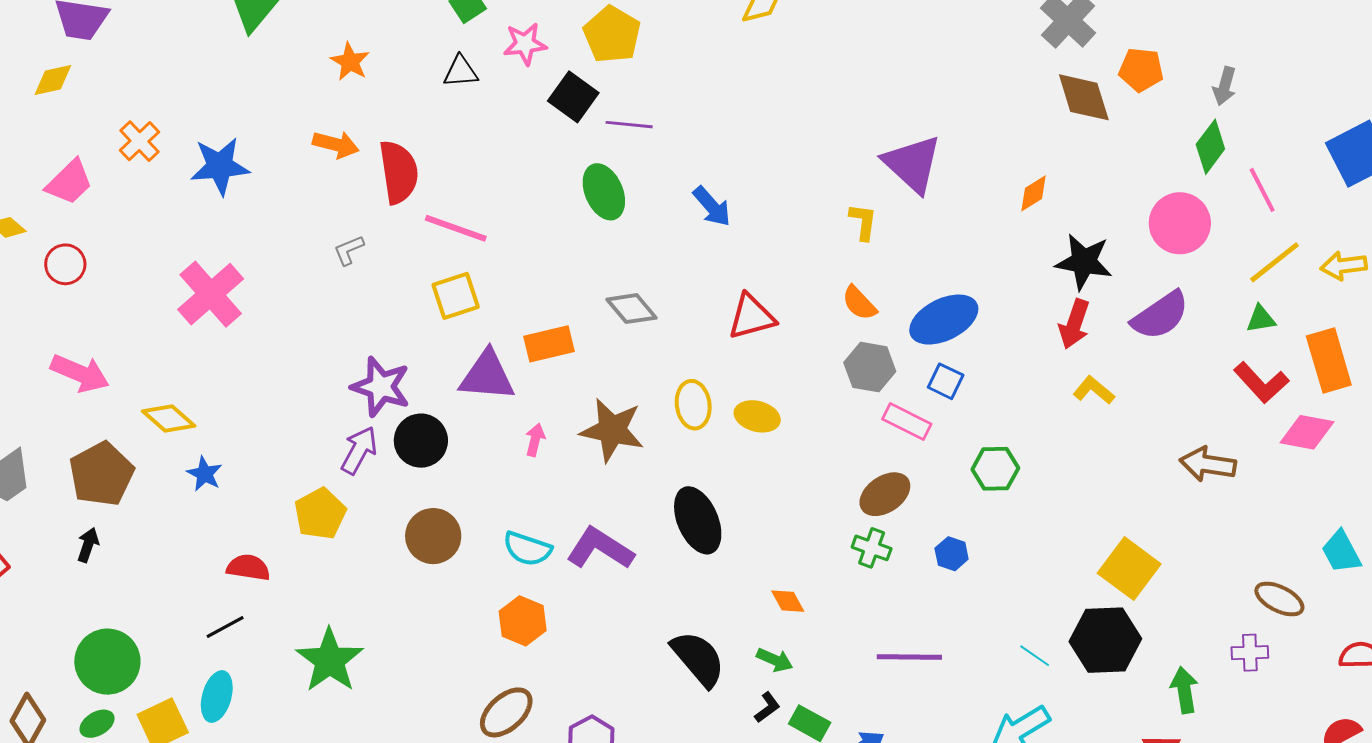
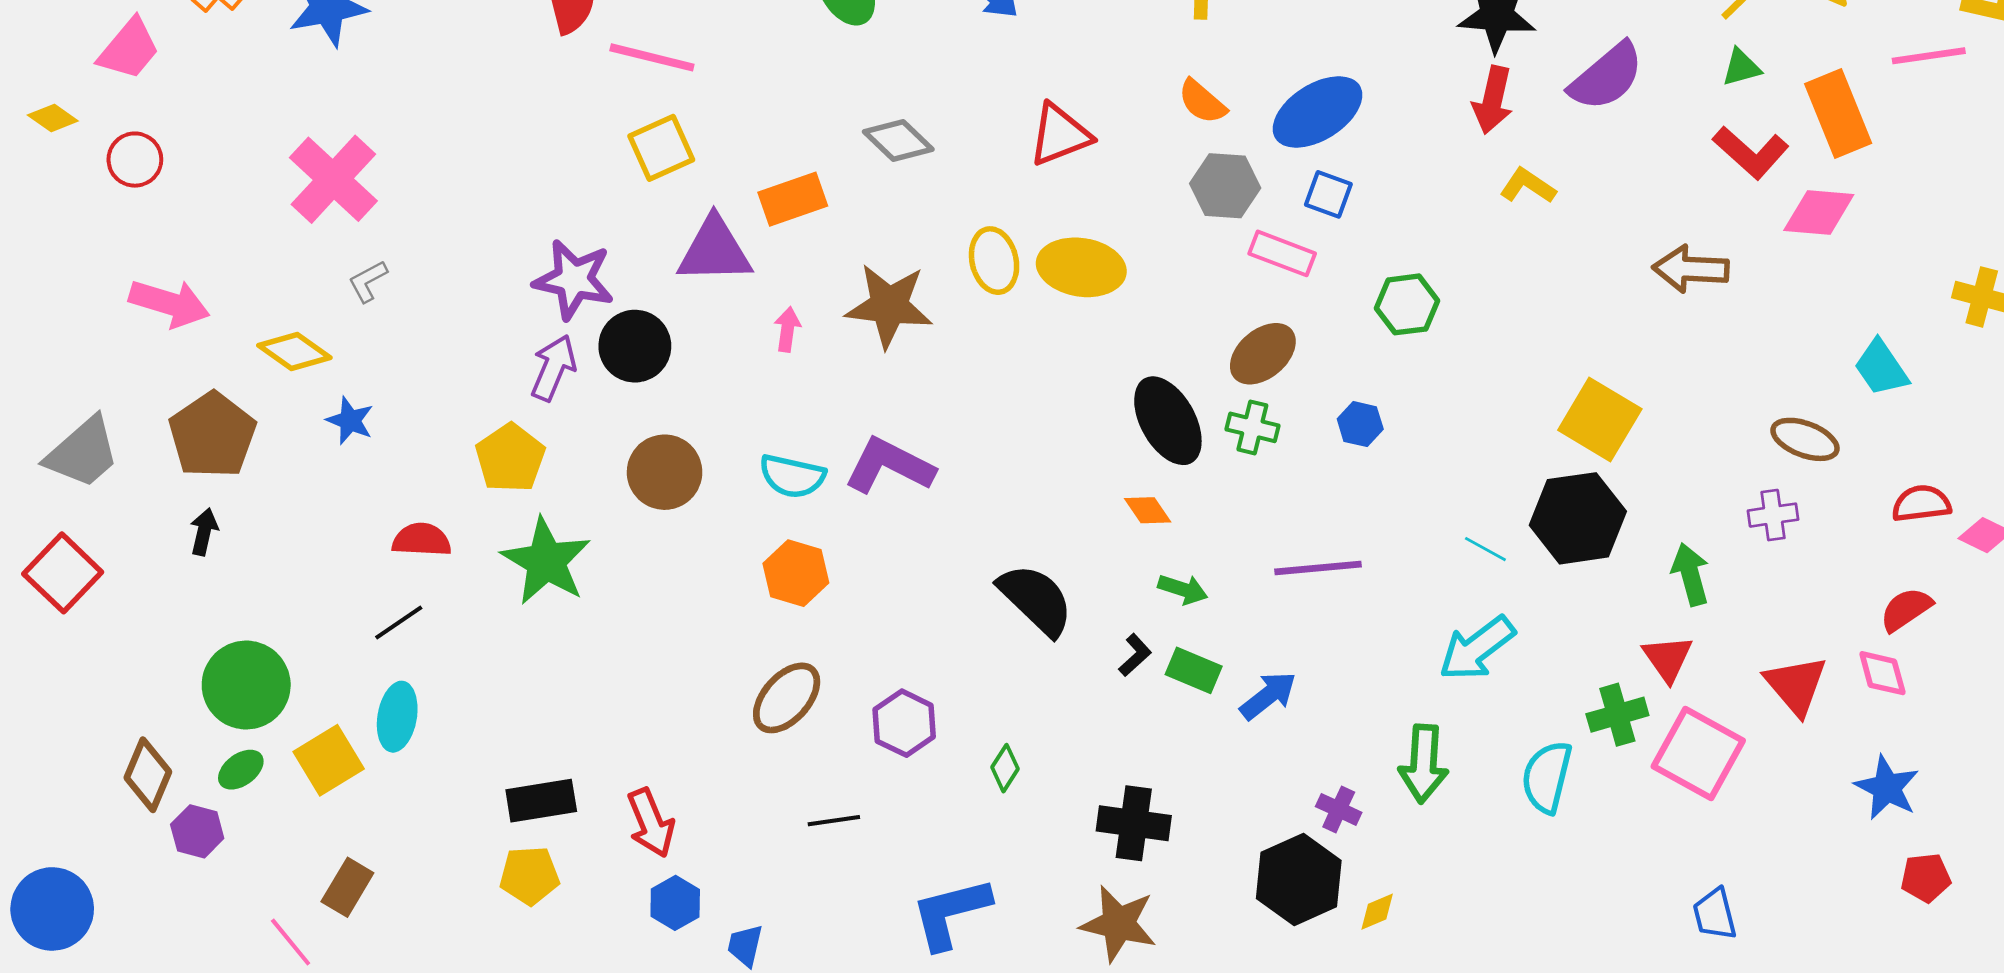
gray L-shape: (349, 250) -> (368, 281), moved
yellow ellipse: (757, 416) -> (1081, 267), size x1.4
black ellipse: (698, 520) -> (1168, 421), moved
green star: (330, 660) -> (546, 561), moved
green arrow: (775, 660) -> (1183, 589), moved

